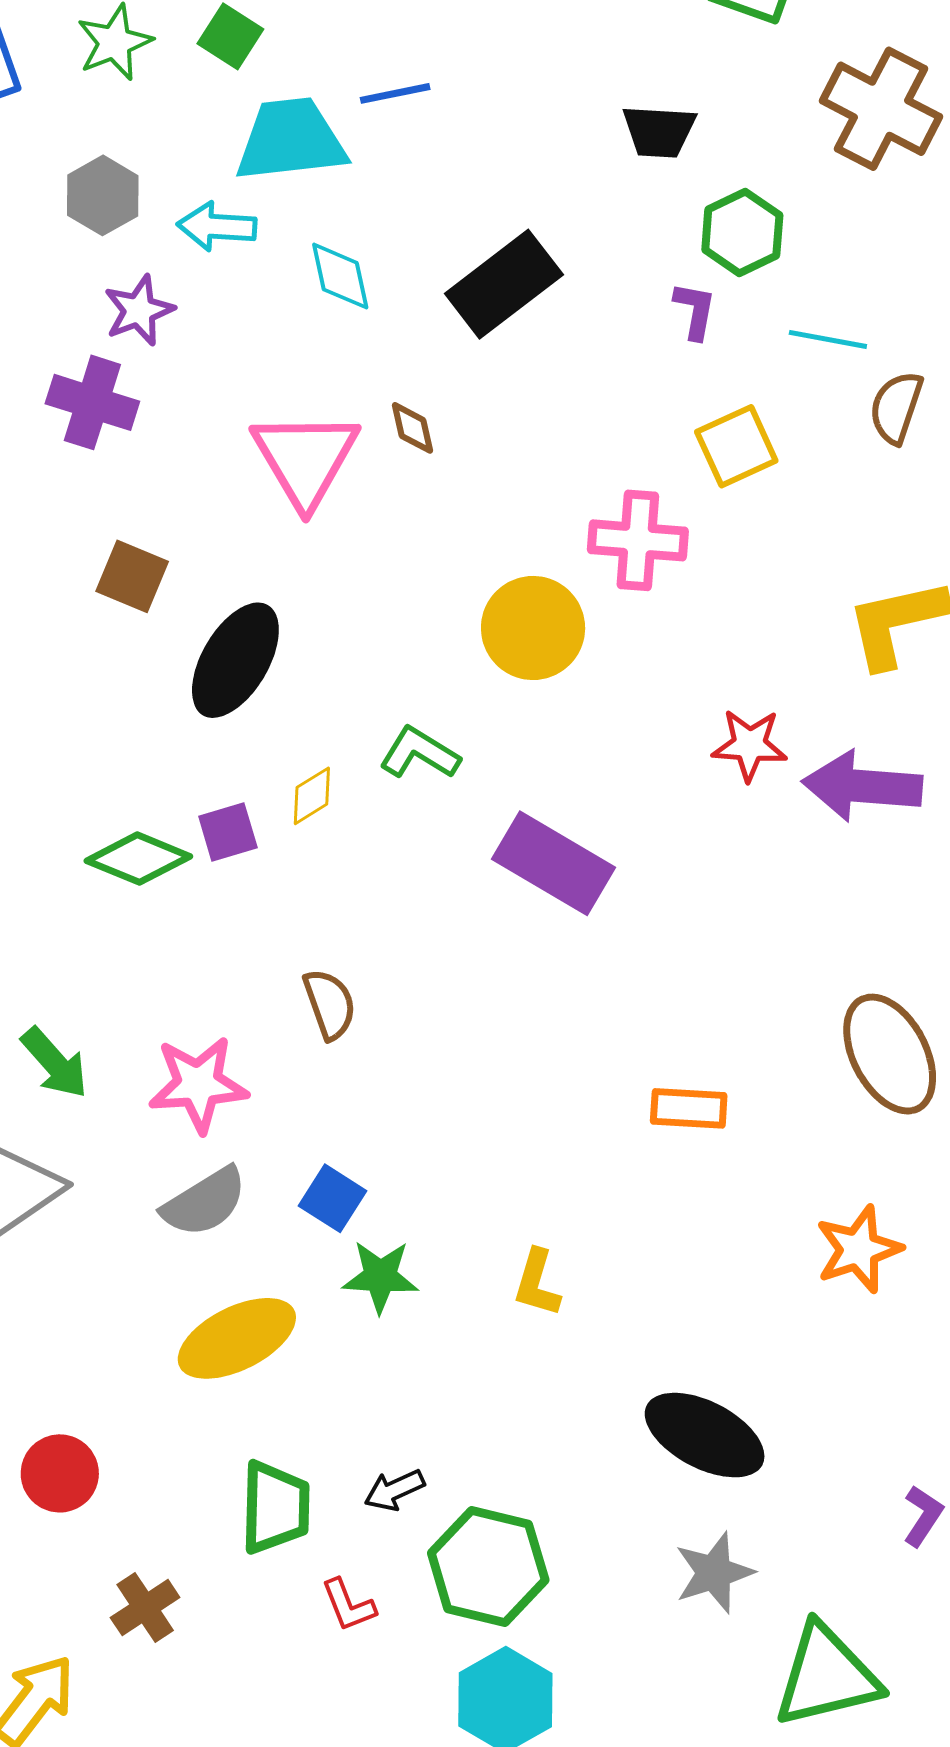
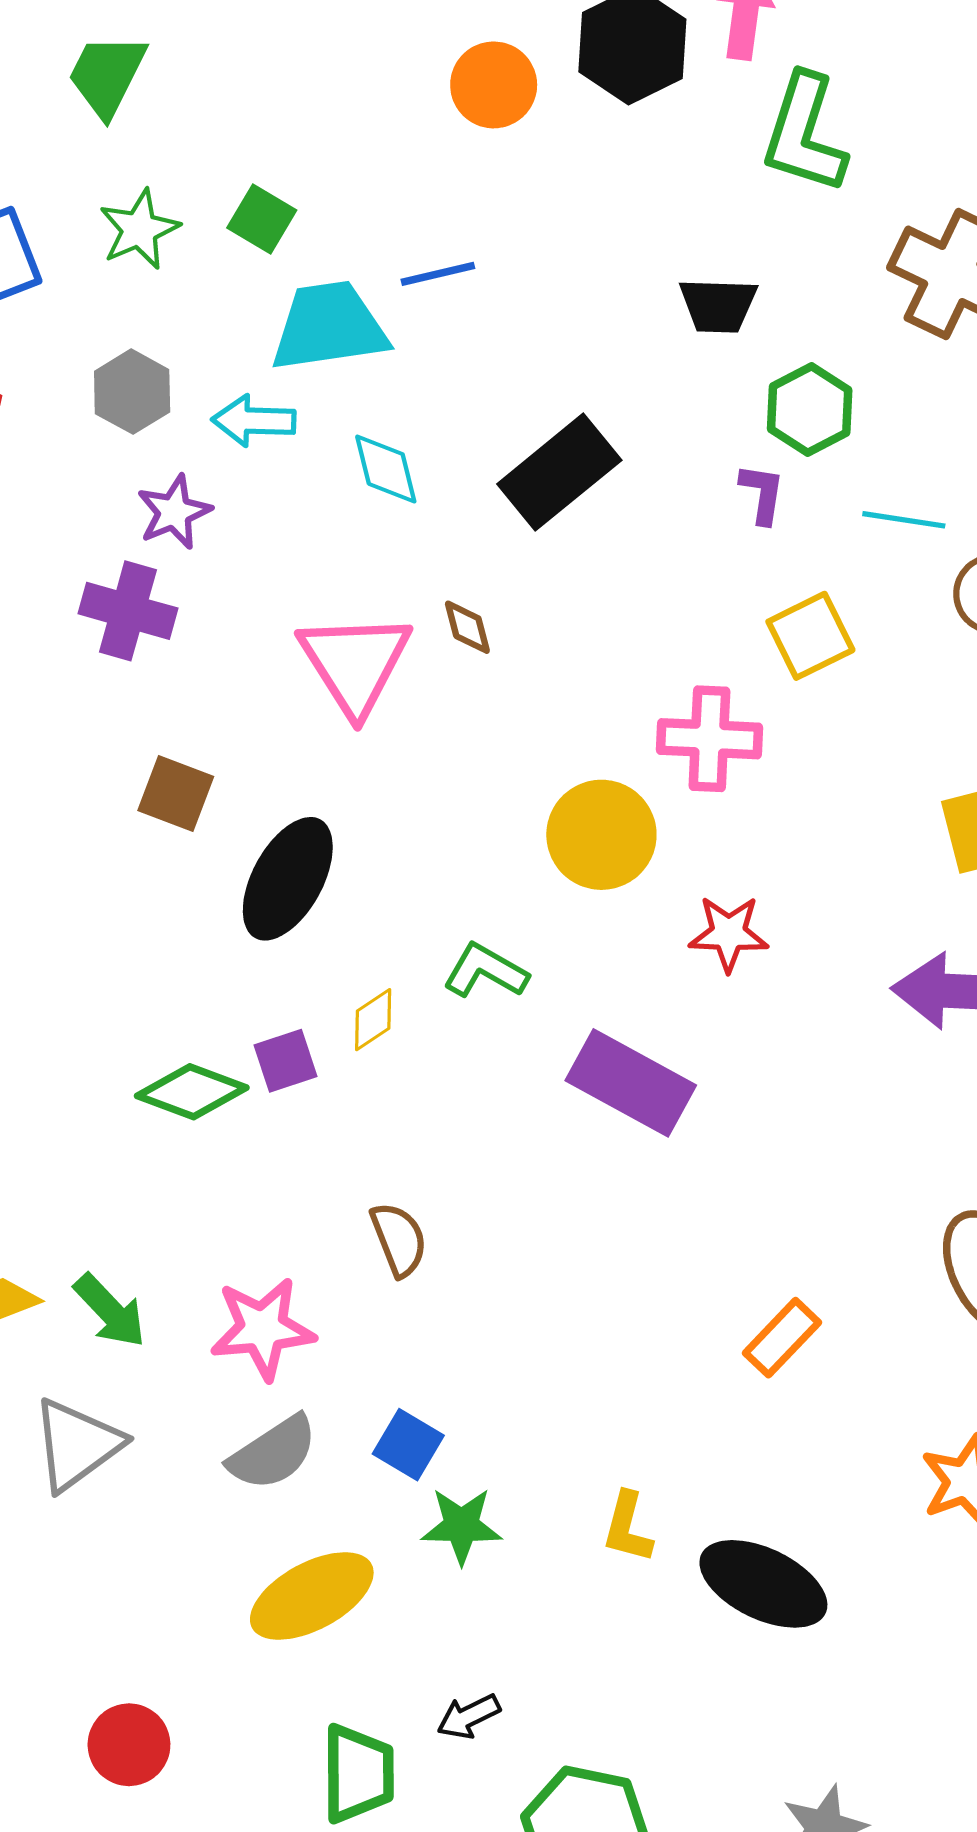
red star: (750, 745) -> (729, 934), moved
orange rectangle: (689, 1108) -> (782, 1338), turned -48
black ellipse: (705, 1435) -> (763, 1584), moved
black arrow: (394, 1490) -> (469, 1716), moved

